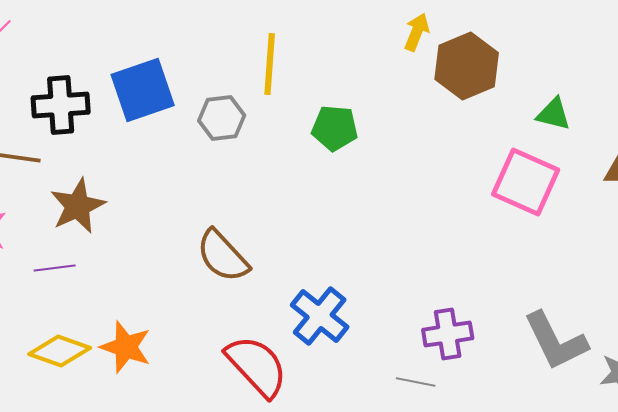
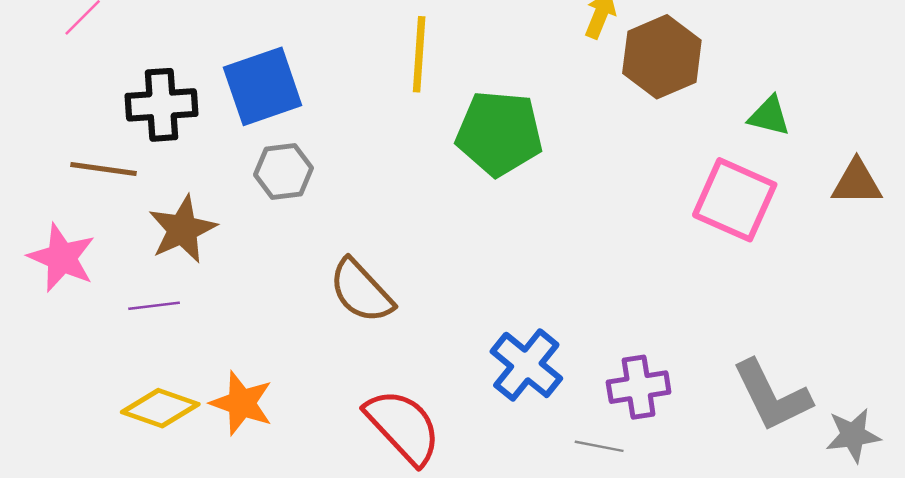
gray hexagon: (222, 118) -> (284, 171), moved
green pentagon: (335, 128) -> (499, 133), size x1.5
blue cross: (320, 316) -> (526, 365), moved

